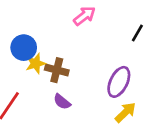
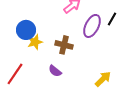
brown cross: (57, 70) -> (64, 45), moved
purple ellipse: (119, 82) -> (92, 26), moved

